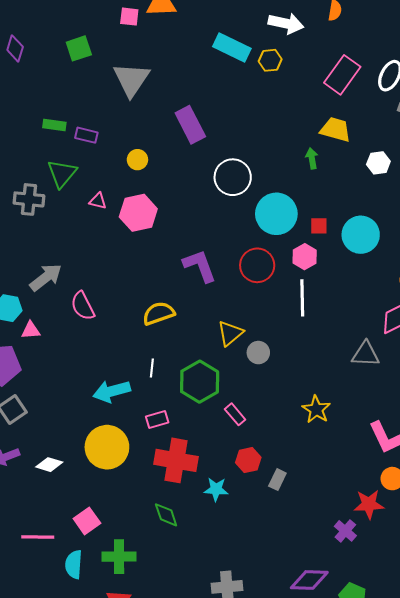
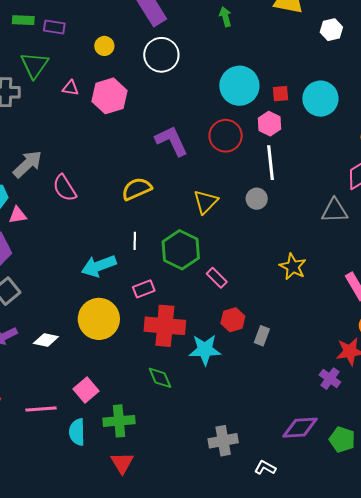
green arrow: (312, 158) -> (225, 17), moved
white circle: (233, 177) -> (161, 55), moved
gray circle: (258, 353) -> (257, 199), moved
cyan star: (216, 489) -> (205, 350), size x1.4

